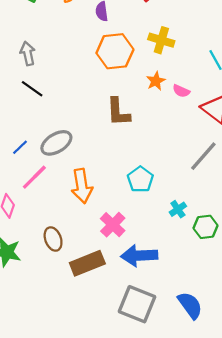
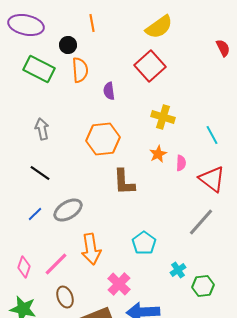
orange hexagon: (115, 51) -> (103, 139), moved
black line: (32, 89) -> (40, 173), moved
pink semicircle: (181, 91) -> (181, 163), turned -112
pink line: (34, 177) -> (56, 264), moved

